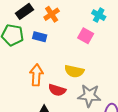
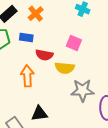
pink square: (86, 36) -> (74, 43), moved
red semicircle: (57, 90) -> (44, 55), moved

